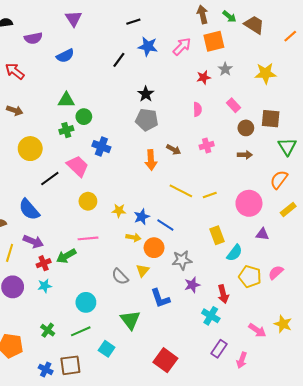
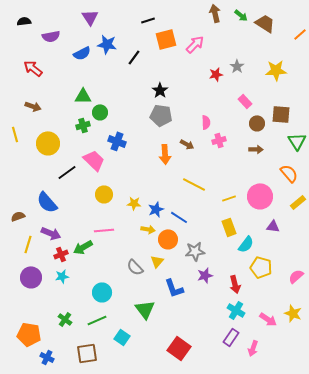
orange square: (214, 41) -> (166, 39), moved
blue star: (148, 46) -> (107, 44), moved
pink semicircle: (197, 109) -> (206, 122), moved
orange semicircle: (279, 180) -> (289, 173), turned 102
yellow line: (210, 195) -> (229, 198), moved
pink semicircle: (276, 272) -> (296, 276), moved
cyan cross: (211, 316) -> (236, 310), moved
blue cross: (46, 369) -> (47, 357), moved

